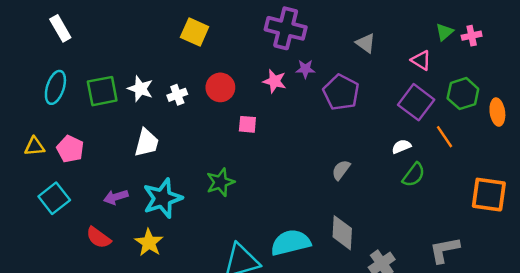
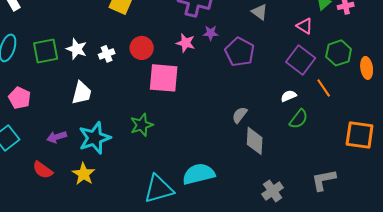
pink square: (247, 124) -> (164, 78), size x2.0
gray diamond: (342, 233) -> (255, 141), moved

